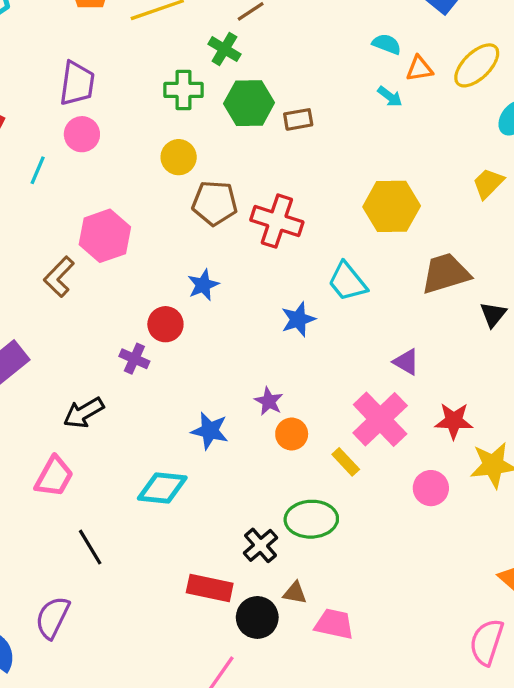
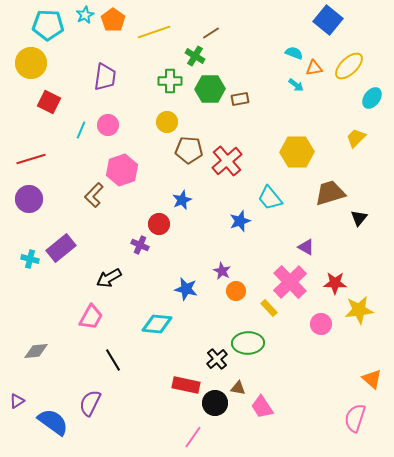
pink circle: (82, 134) -> (108, 125), moved
red cross: (277, 221) -> (227, 161), turned 32
pink trapezoid: (334, 624) -> (262, 407), turned -135

